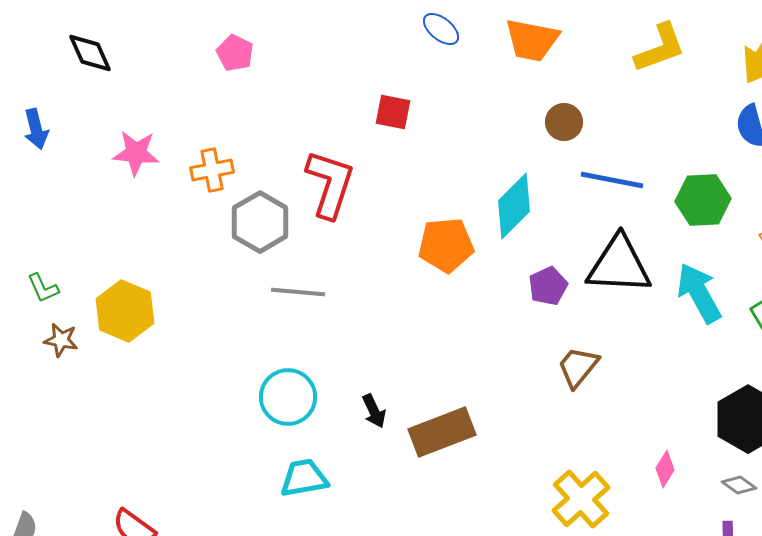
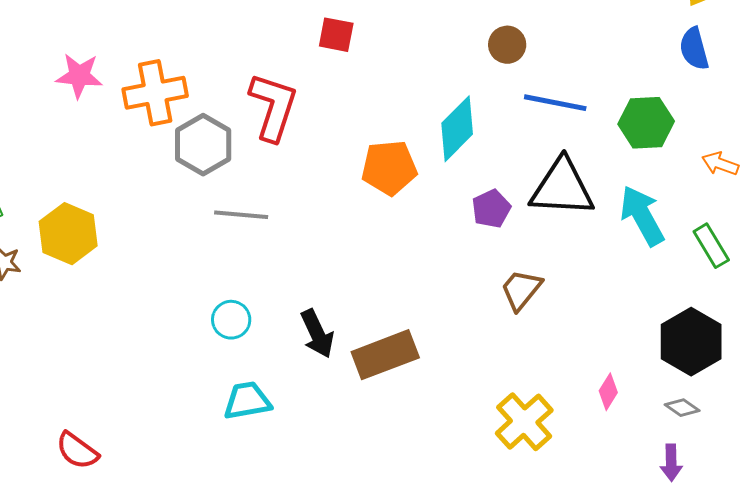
orange cross: (212, 170) -> (155, 93), size x1.5
cyan circle: (288, 397) -> (231, 320), size x0.7
black arrow: (374, 411) -> (317, 334), size x1.4

